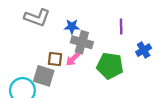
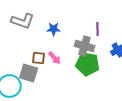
gray cross: (82, 42) -> (85, 46), moved
pink arrow: (73, 59) -> (55, 58), turned -88

